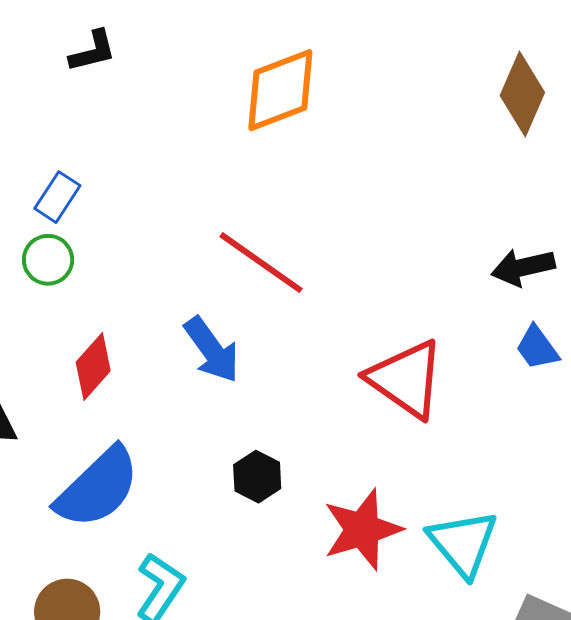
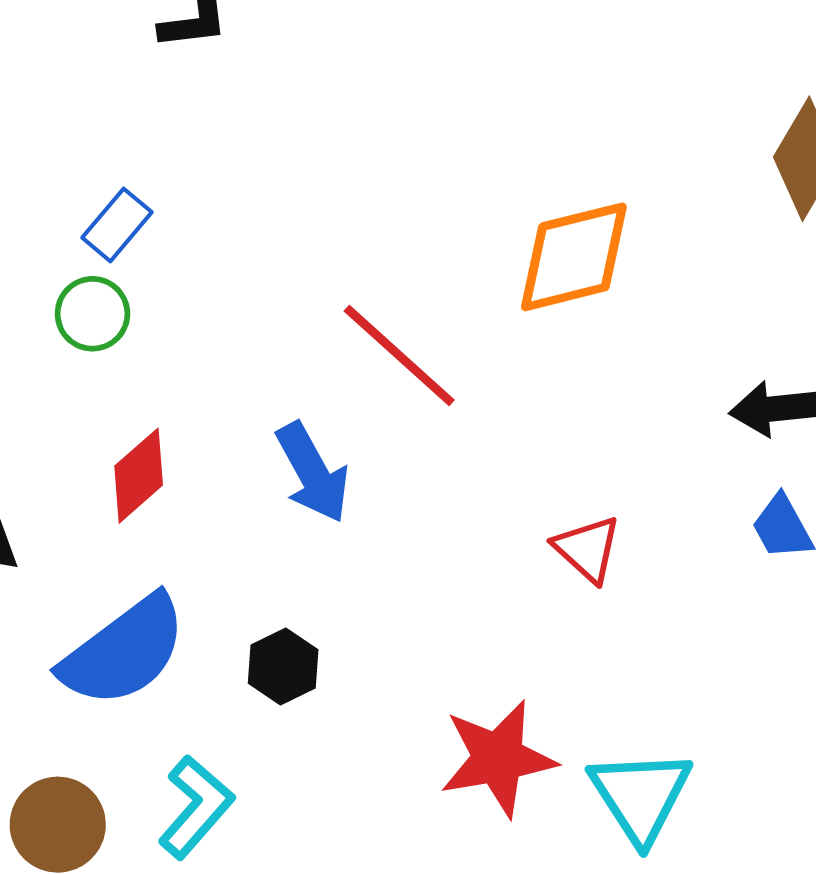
orange diamond: (280, 90) -> (574, 257), moved
red triangle: (406, 379) -> (587, 549), size x0.6
black hexagon: (257, 477) -> (283, 666), moved

